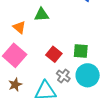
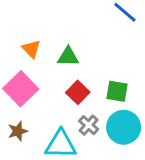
green triangle: (42, 15) -> (68, 57), moved

